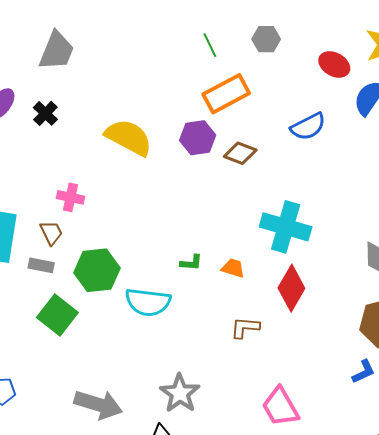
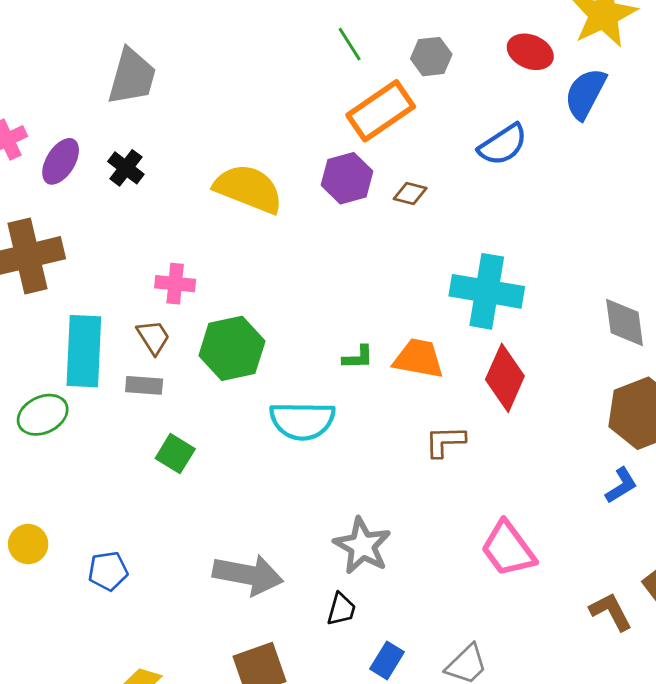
gray hexagon: (266, 39) -> (431, 57), moved
brown diamond: (240, 153) -> (410, 194), size x0.7
orange trapezoid: (233, 268) -> (418, 358), size x1.5
green hexagon: (97, 270) -> (232, 348), moved
green square: (57, 315) -> (175, 454), size x0.7

